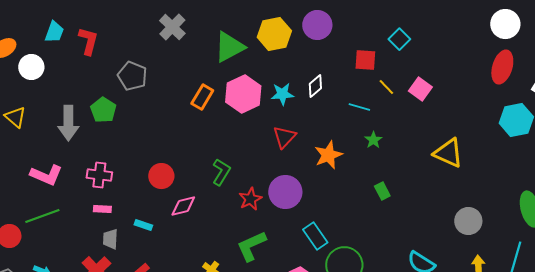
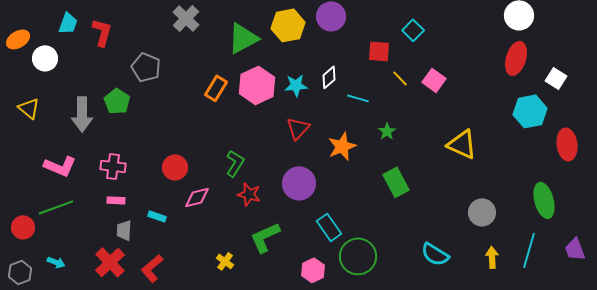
cyan line: (359, 107) -> (358, 98), moved
green rectangle: (382, 191) -> (396, 182), size x1.6
red star: (250, 199) -> (249, 194), moved, turned -30

